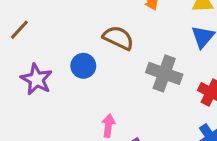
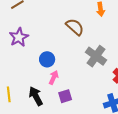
blue circle: (83, 66) -> (47, 59), moved

